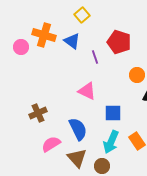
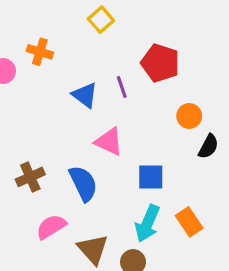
orange cross: (44, 35) -> (40, 52), size x0.7
blue triangle: (72, 41) -> (85, 95), moved
blue semicircle: (78, 129) -> (83, 183), moved

